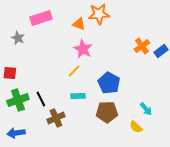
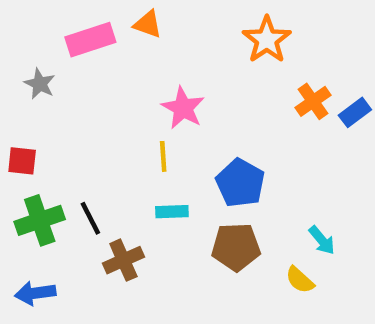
orange star: (99, 14) -> (267, 40), moved, turned -30
orange triangle: (79, 24) -> (148, 24), moved
yellow line: (74, 71) -> (163, 156), turned -48

